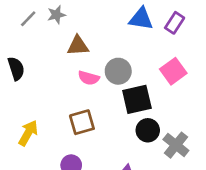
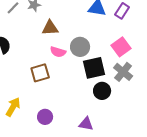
brown square: (82, 122) -> (40, 73), moved
yellow arrow: (28, 133) -> (13, 107), moved
gray cross: (176, 145) -> (123, 72), moved

